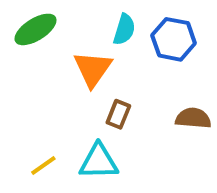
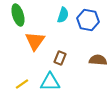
green ellipse: (35, 29) -> (18, 15), turned -75
orange triangle: (93, 69) -> (35, 41), moved

